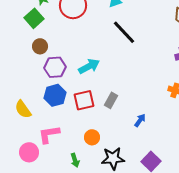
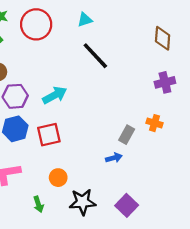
gray rectangle: (111, 100) -> (127, 135), moved
blue arrow: (140, 120) -> (114, 158), turned 40

